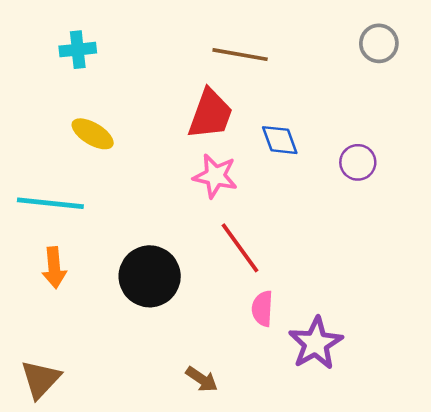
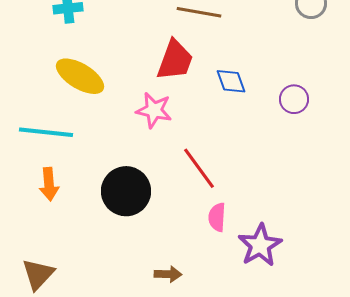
yellow ellipse: (93, 134) -> (80, 76), size x1.4
pink star: (215, 176) -> (154, 110), moved
brown arrow: (202, 379) -> (168, 274), turned -32

